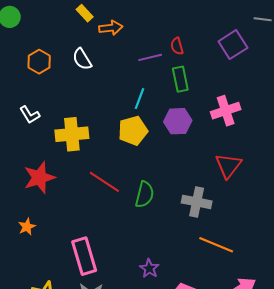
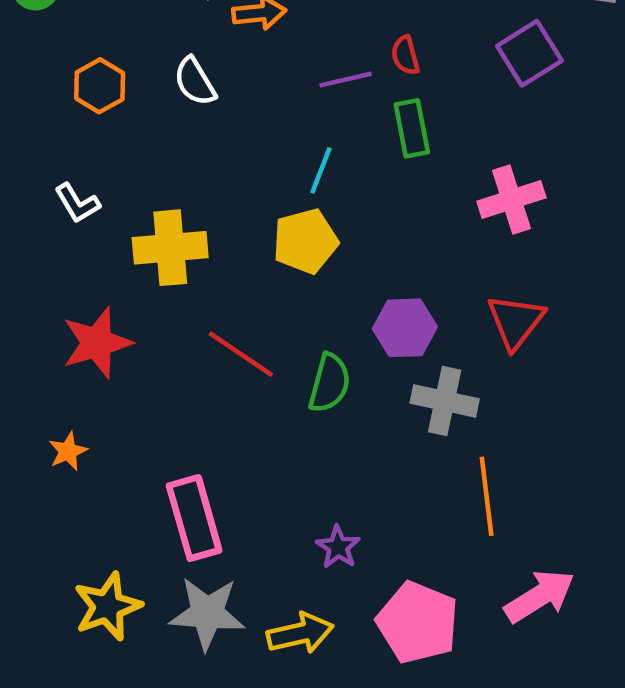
purple hexagon: (178, 121) -> (405, 328), moved
orange line: (216, 245) -> (487, 496), turned 60

